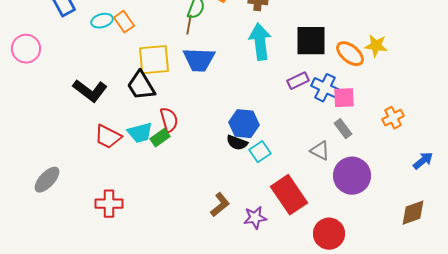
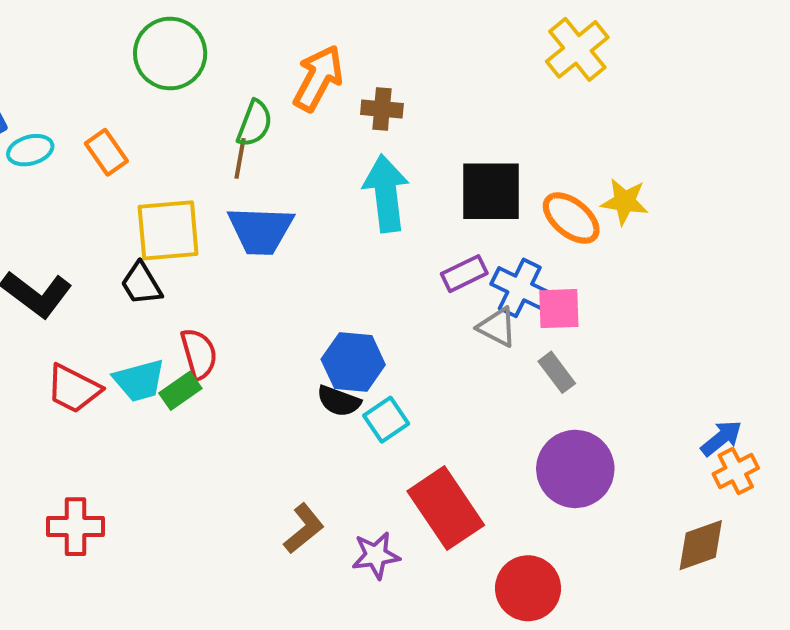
cyan ellipse: (102, 21) -> (30, 150), moved
black trapezoid: (141, 86) -> (141, 284), size x0.7
orange cross: (393, 118) -> (736, 471), moved
gray triangle: (320, 151) -> (497, 327), moved

